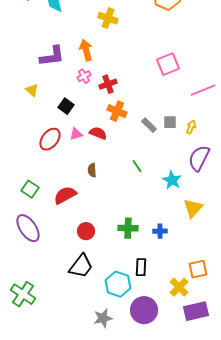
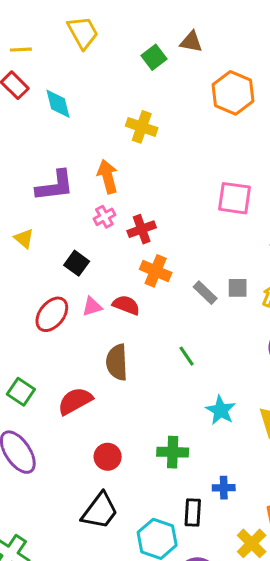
pink square: (168, 64) -> (235, 198), turned 30
brown semicircle: (92, 170) -> (117, 362), size x1.6
cyan star: (172, 180) -> (221, 410), moved
blue cross: (160, 231) -> (224, 488), moved

